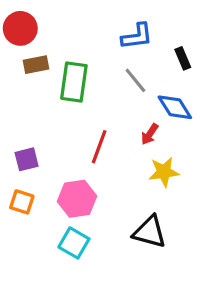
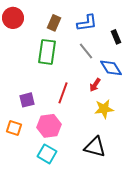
brown rectangle: (36, 65) -> (54, 23), moved, turned -56
purple square: (27, 159) -> (27, 100), moved

